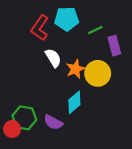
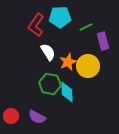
cyan diamond: (74, 102) -> (67, 92), turned -50
green hexagon: (24, 118) -> (50, 84), moved
purple semicircle: (53, 122) -> (37, 117), moved

